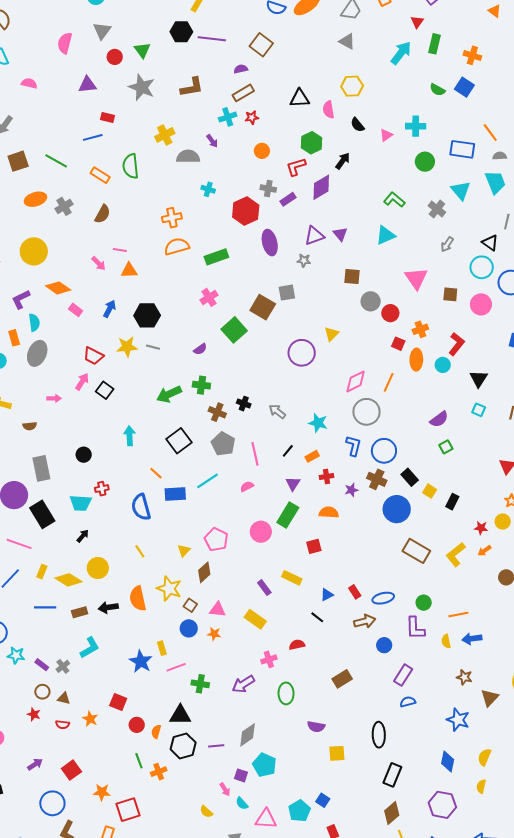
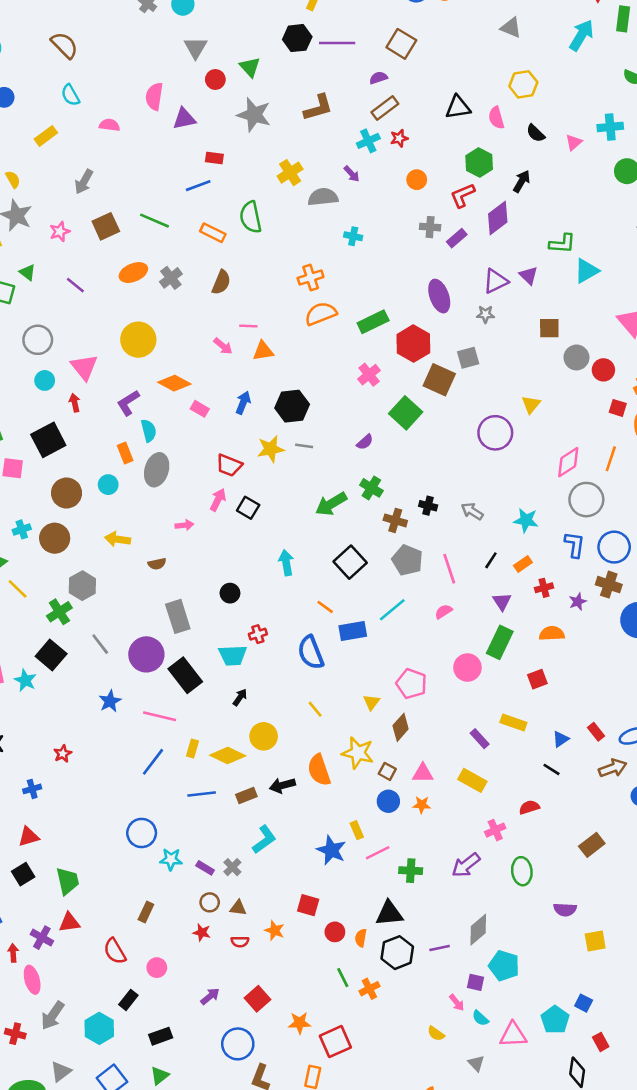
pink semicircle: (65, 43) -> (154, 96), moved
green L-shape: (394, 200) -> (562, 244), moved, turned 150
red hexagon: (246, 211) -> (413, 344), moved
green cross: (201, 385) -> (371, 488), turned 30

